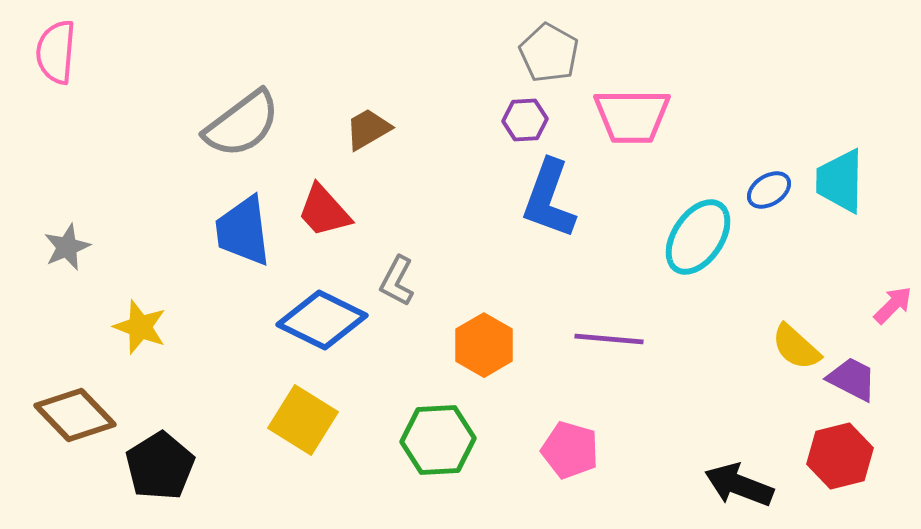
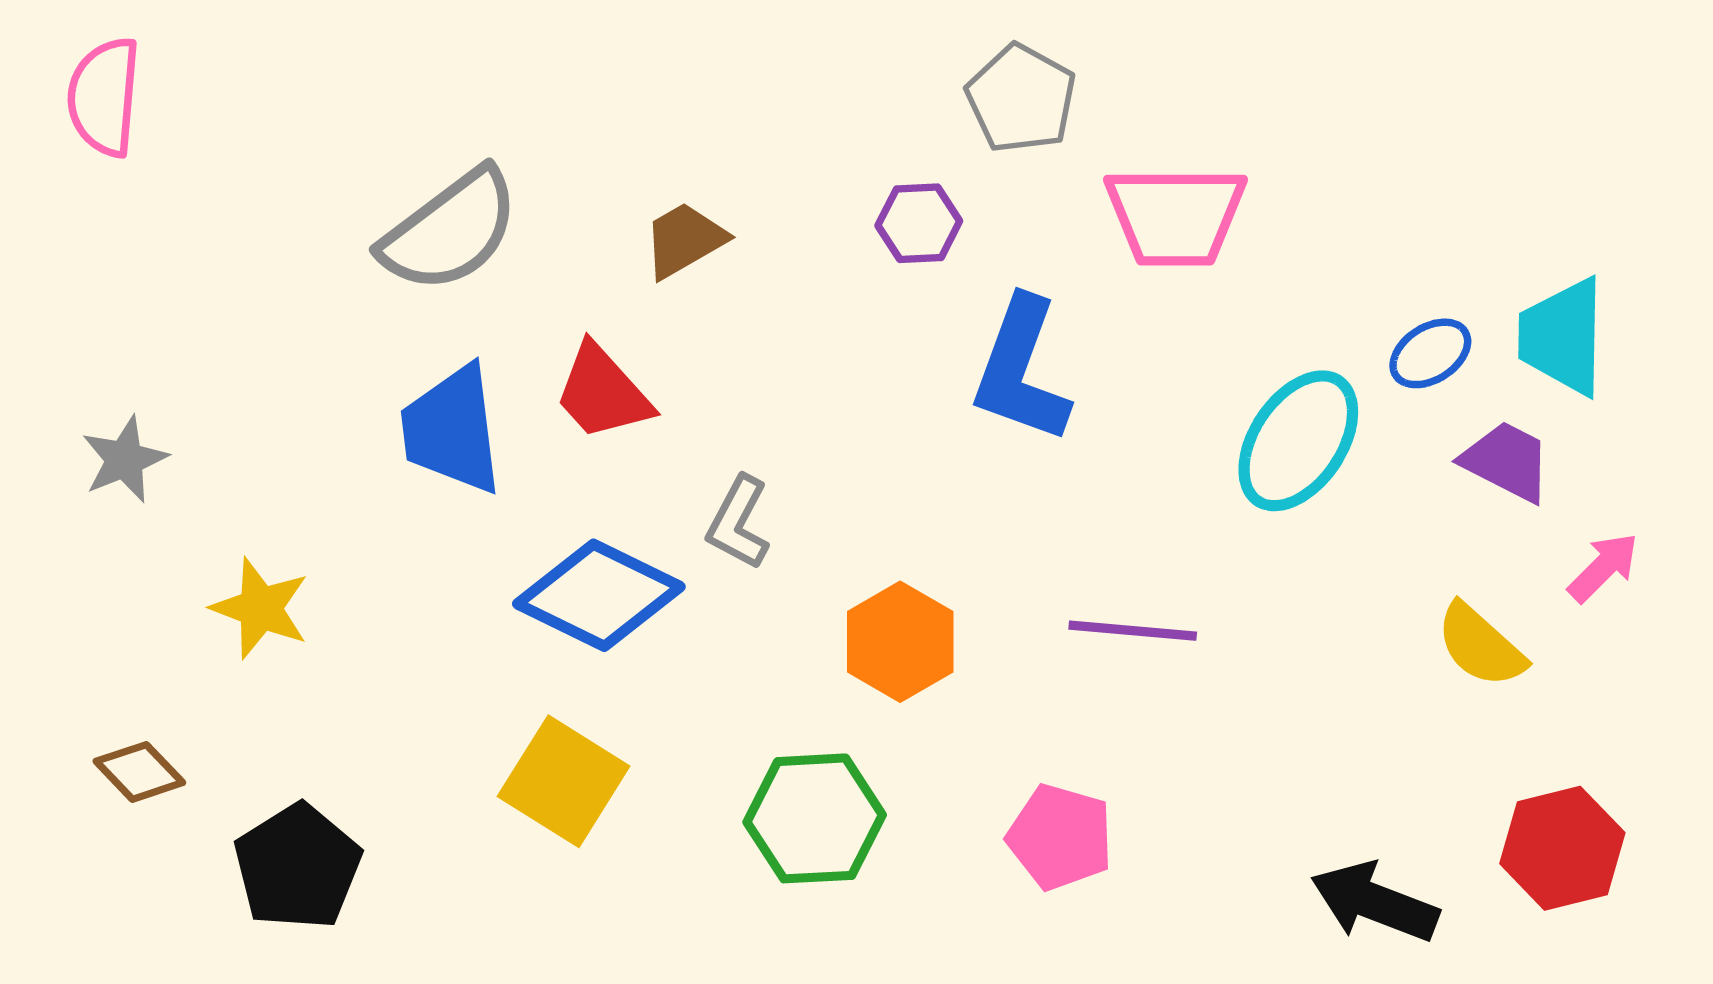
purple hexagon: (525, 120) -> (919, 223), moved
pink arrow: (893, 305) -> (1603, 567), moved
purple trapezoid: (852, 379) -> (1507, 461), moved
brown diamond: (75, 415) -> (139, 772), size x0.6

